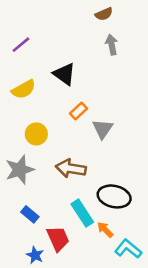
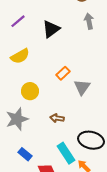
black triangle: (64, 74) -> (51, 29), moved, turned 48
brown arrow: (71, 168) -> (57, 118), size x0.6

